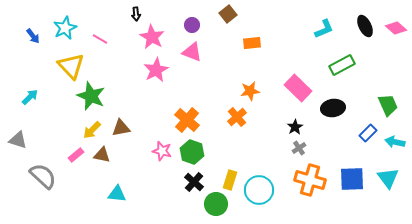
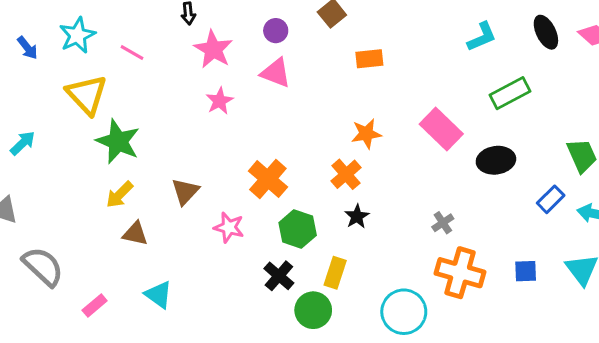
pink star: (156, 70) -> (219, 101), size x0.7
black star: (295, 127) -> (357, 216), moved
brown triangle: (121, 128) -> (185, 191), moved, turned -36
green hexagon: (192, 152) -> (298, 229), moved
pink rectangle: (76, 155) -> (95, 305), moved
blue square: (352, 179) -> (526, 271), size x0.6
cyan circle: (259, 190) -> (404, 312), moved
cyan triangle: (117, 194) -> (159, 295), turned 30

